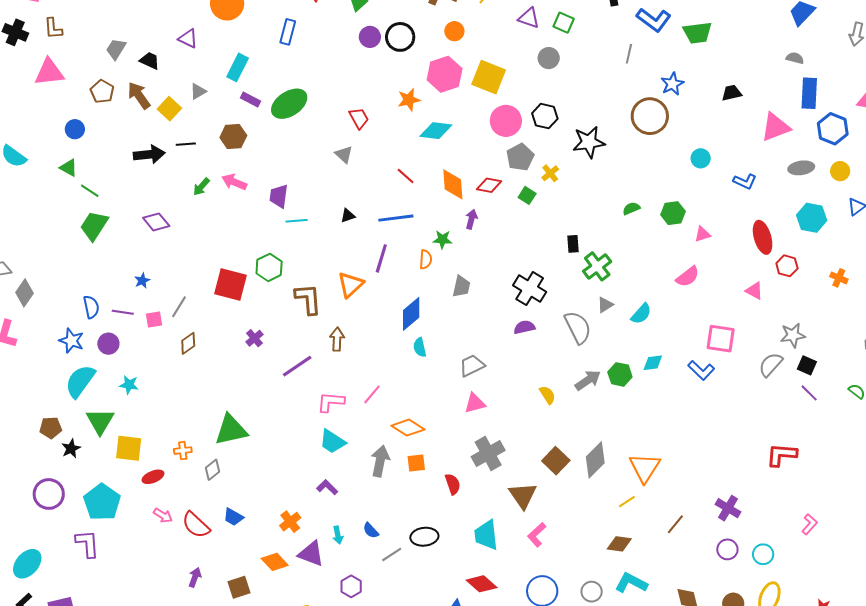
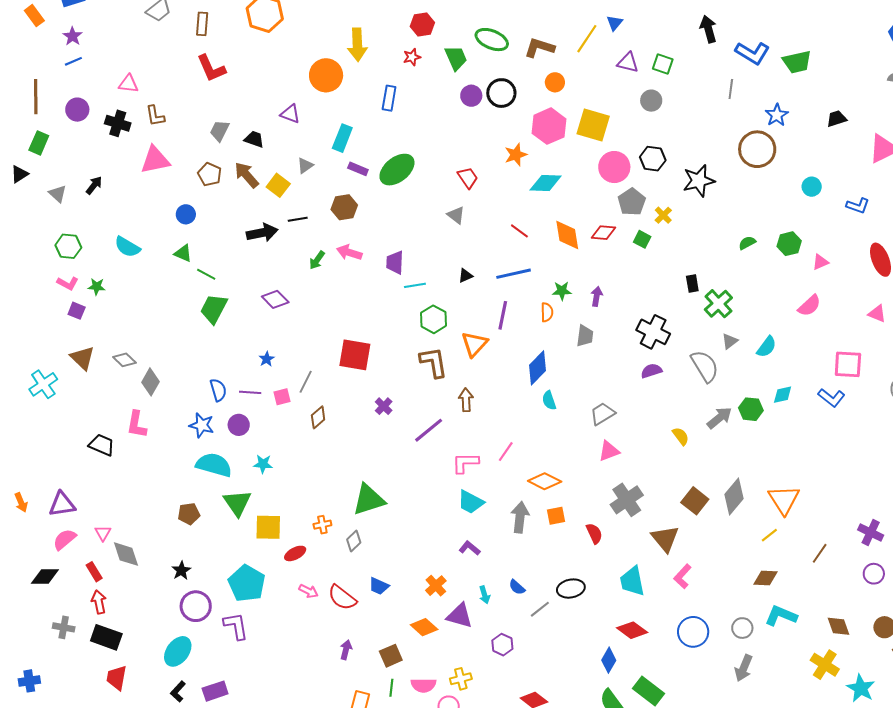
purple arrow: (471, 219) -> (597, 296), moved
green hexagon: (269, 267) -> (433, 319), moved
cyan semicircle: (80, 381) -> (214, 465), turned 75
black star: (71, 449) -> (181, 570), moved
purple circle: (49, 494) -> (196, 606), moved

